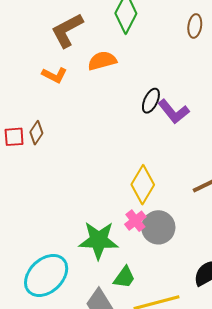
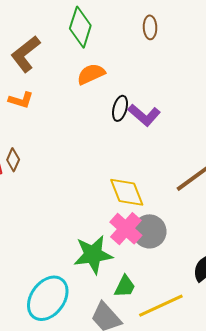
orange semicircle: (102, 61) -> (91, 74), moved
yellow diamond: (143, 185) -> (127, 192), turned -42
pink cross: (135, 221) -> (126, 229), size x1.5

